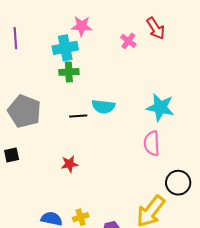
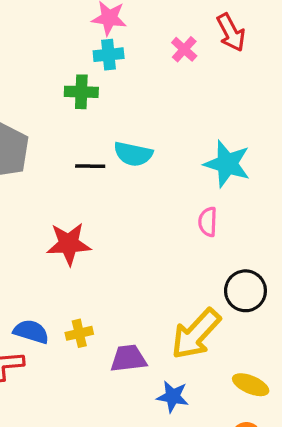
cyan cross: (65, 48) -> (109, 55), moved, size x0.7
pink semicircle: (152, 143) -> (208, 222), size x0.7
red star: (69, 164) -> (69, 244), size x1.5

